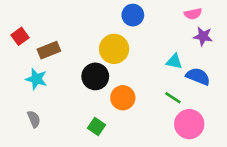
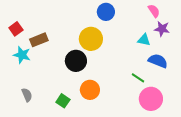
pink semicircle: (193, 14) -> (154, 11), turned -112
cyan triangle: (174, 61) -> (144, 40), moved
cyan star: (36, 79) -> (22, 55), moved
orange circle: (123, 98) -> (90, 90), moved
green square: (96, 127) -> (63, 101), moved

